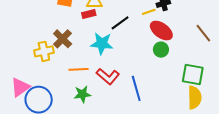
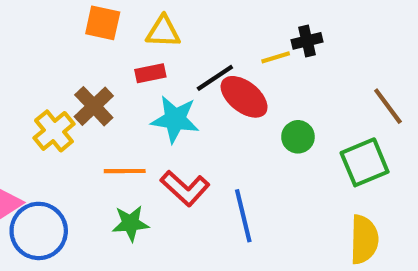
red rectangle: (89, 14) -> (150, 73), moved
red ellipse: (161, 31) -> (244, 97), moved
yellow cross: (44, 51) -> (54, 131), turned -30
green square: (193, 74) -> (365, 162), moved, turned -35

